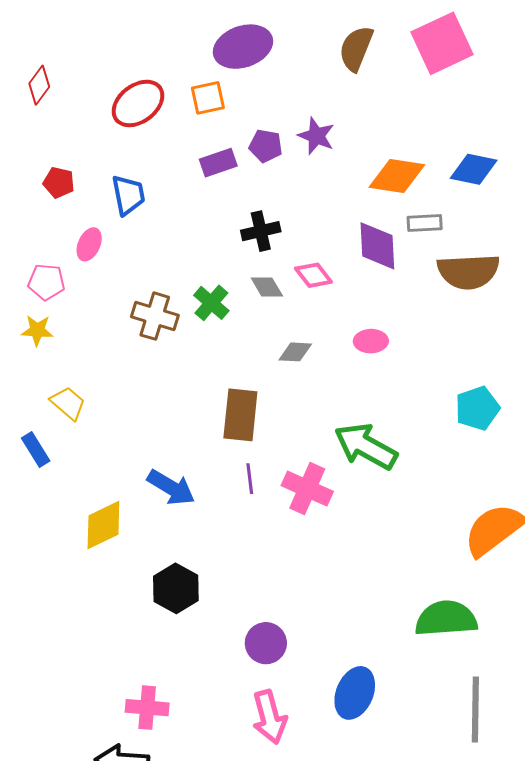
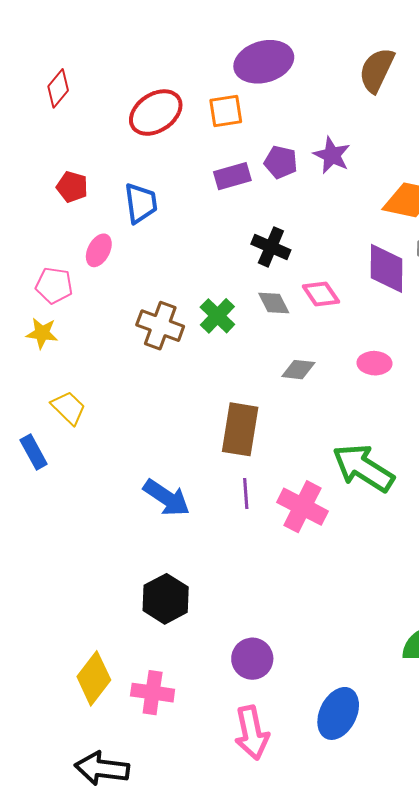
black cross: (261, 231) -> (271, 247), turned 33
yellow diamond: (103, 525) -> (94, 678), moved, turned -30
pink cross: (147, 708) -> (153, 693), moved

